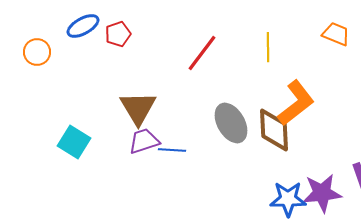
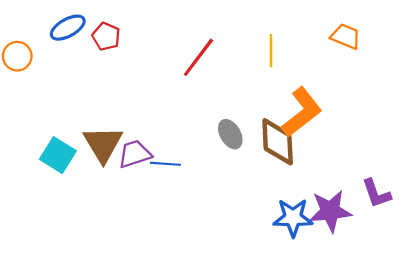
red pentagon: (118, 34) -> (106, 36), turned -30
brown triangle: (138, 108) -> (103, 144), moved
gray ellipse: (231, 123) -> (230, 134), size x0.7

